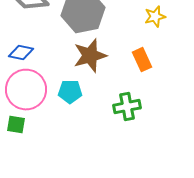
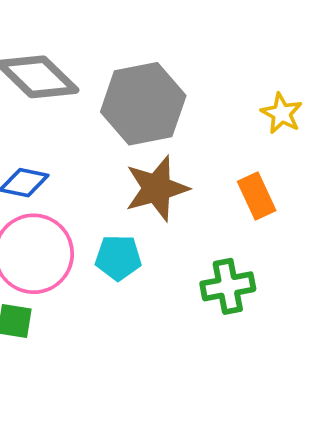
yellow star: (155, 17) -> (282, 113), turned -30

